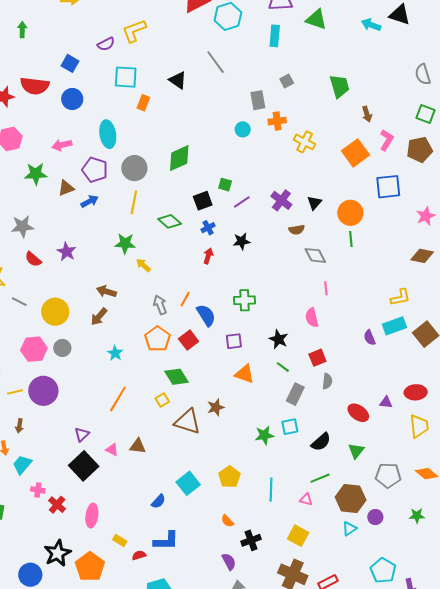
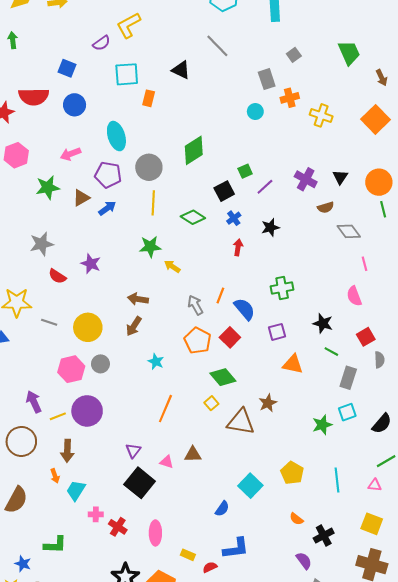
green square: (225, 185) -> (245, 171), turned -32
brown arrow: (19, 426) -> (67, 451), size x1.5

